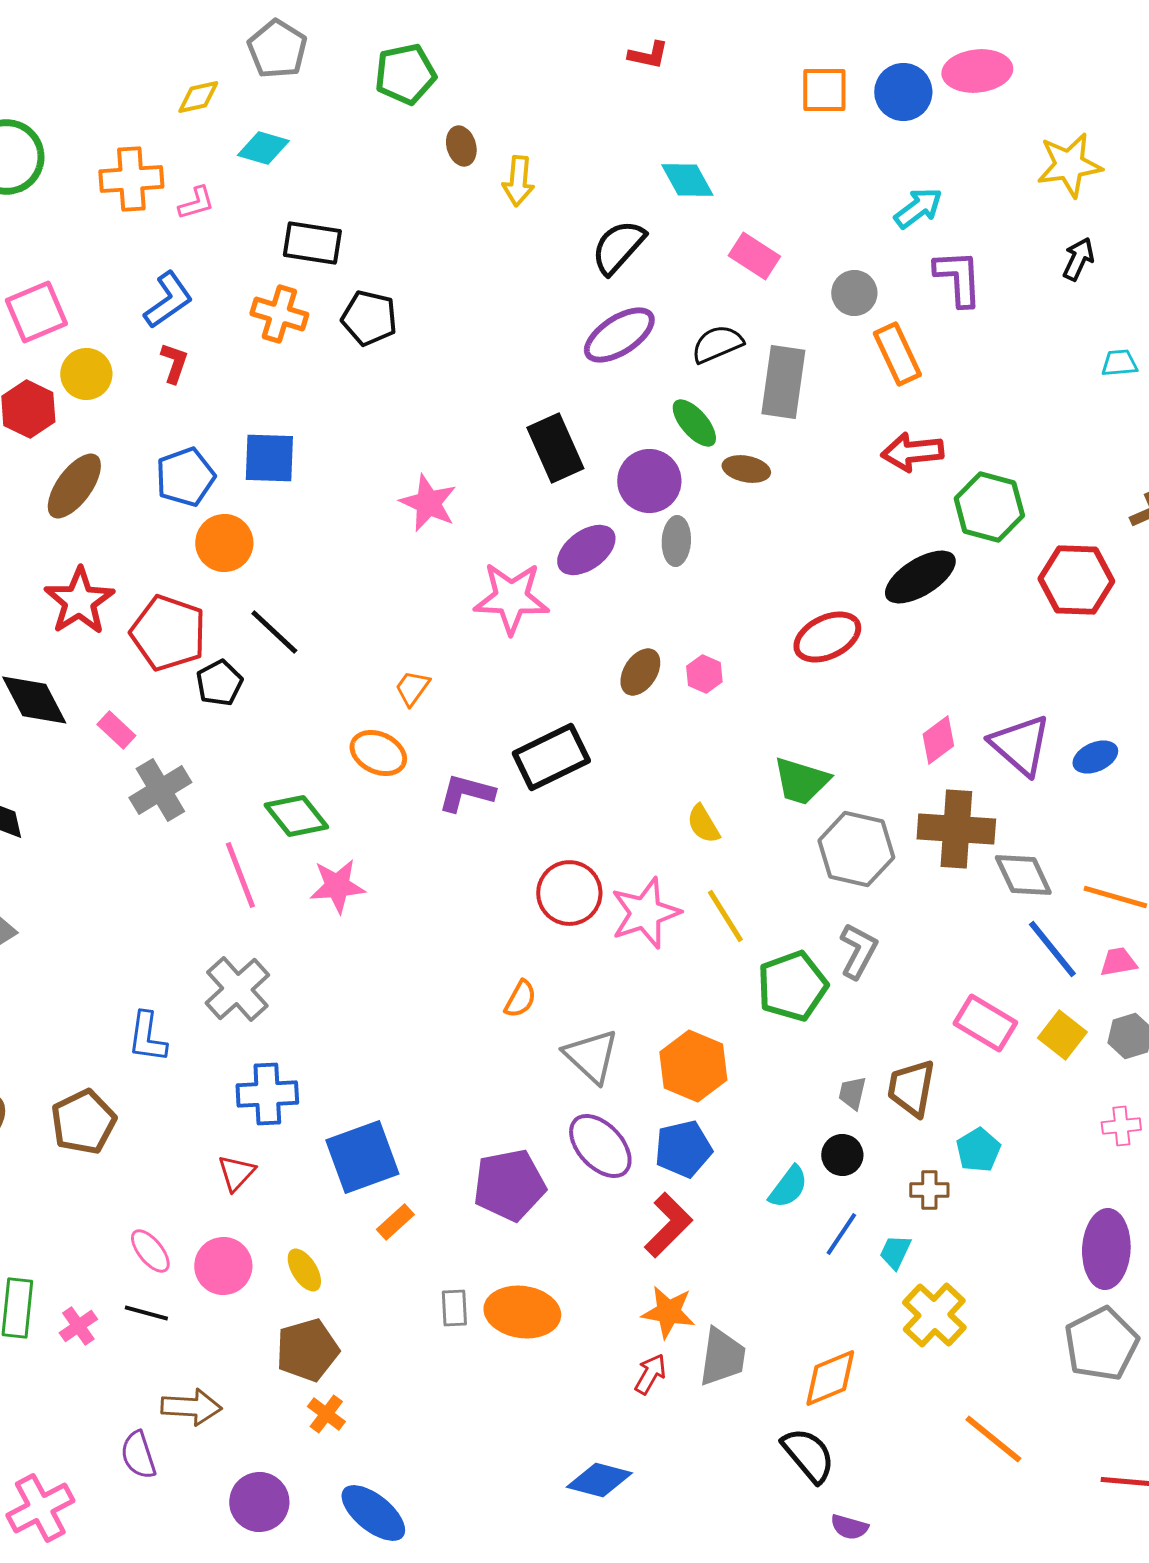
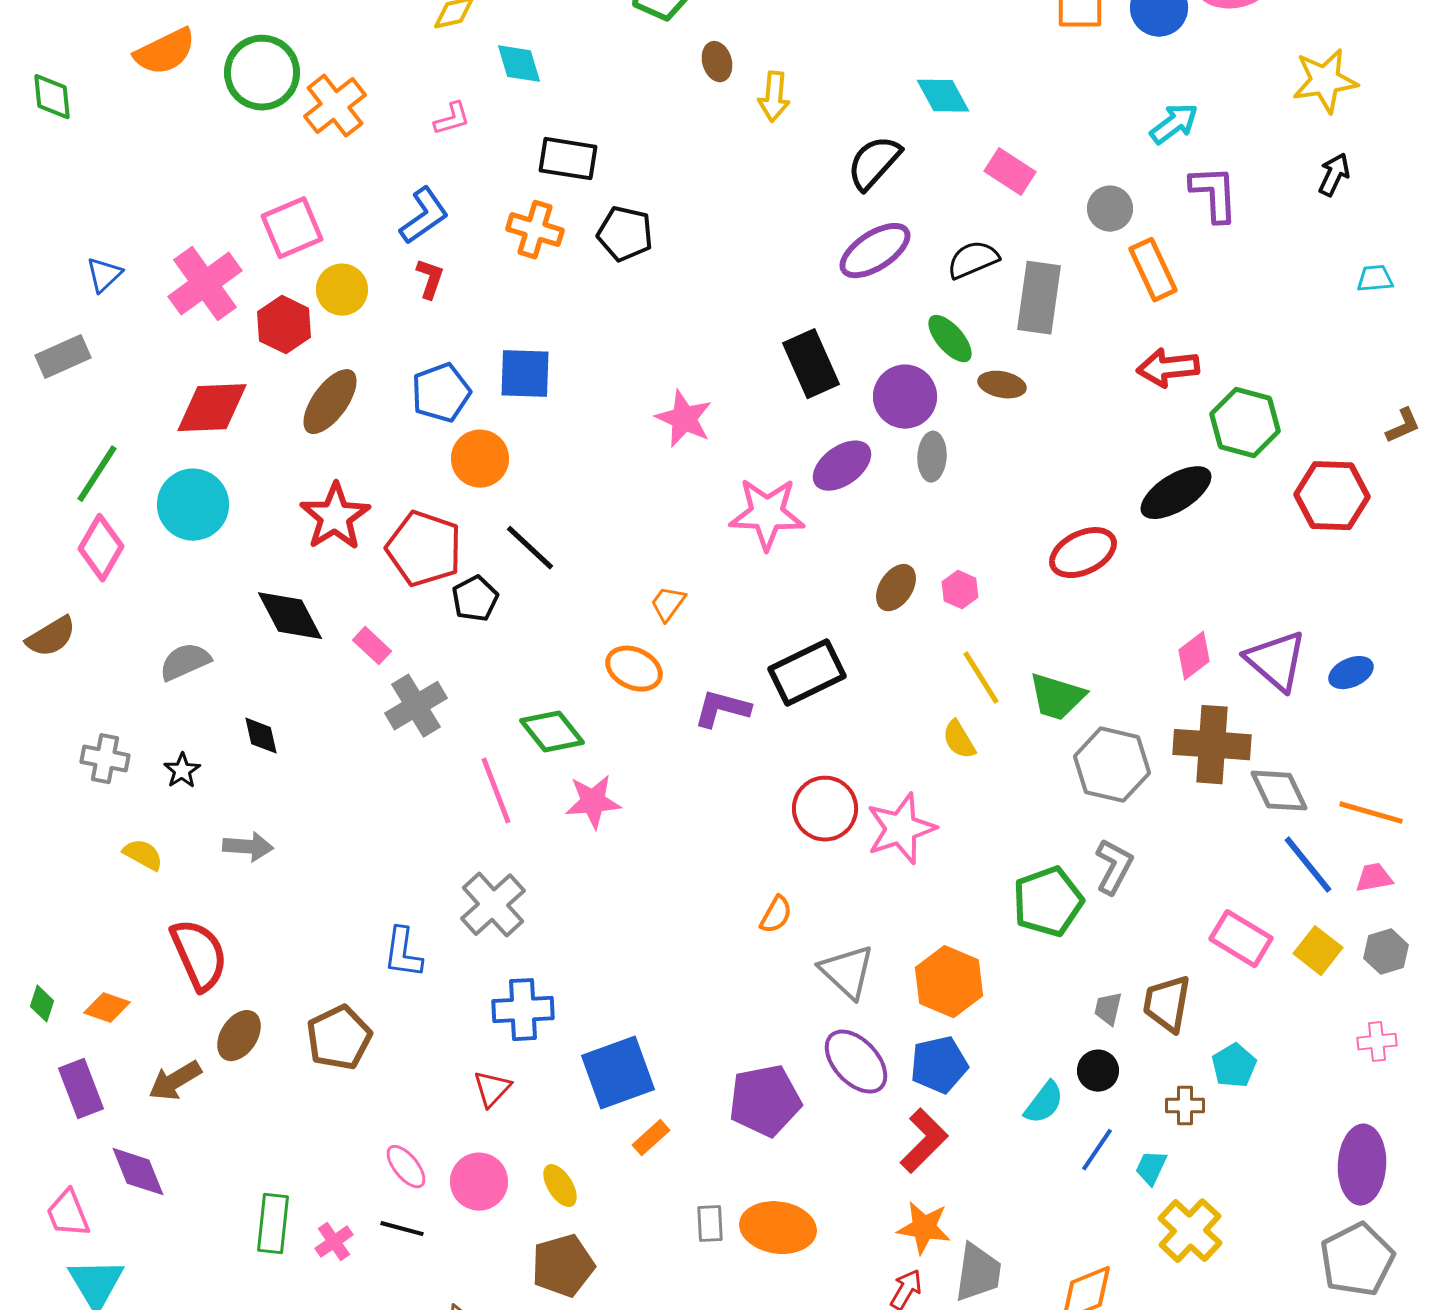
cyan diamond: (263, 148) -> (519, 64), turned 57
orange cross: (131, 179) -> (335, 106), moved, turned -34
yellow line: (725, 916) -> (981, 678), moved

